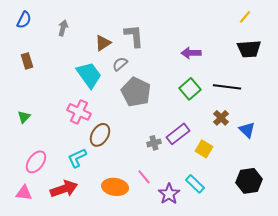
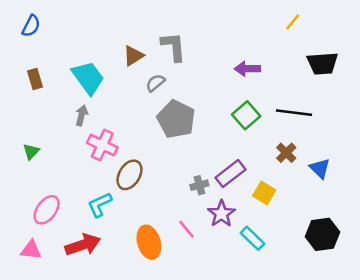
yellow line: (245, 17) -> (293, 22), moved
gray arrow: (63, 28) -> (82, 115), moved
cyan trapezoid: (89, 75) -> (88, 78), moved
orange ellipse: (115, 187) -> (149, 242), turned 65
purple star: (169, 194) -> (221, 214), moved

